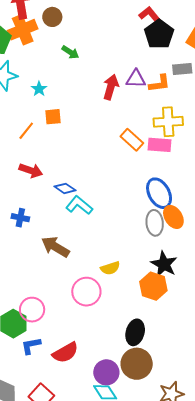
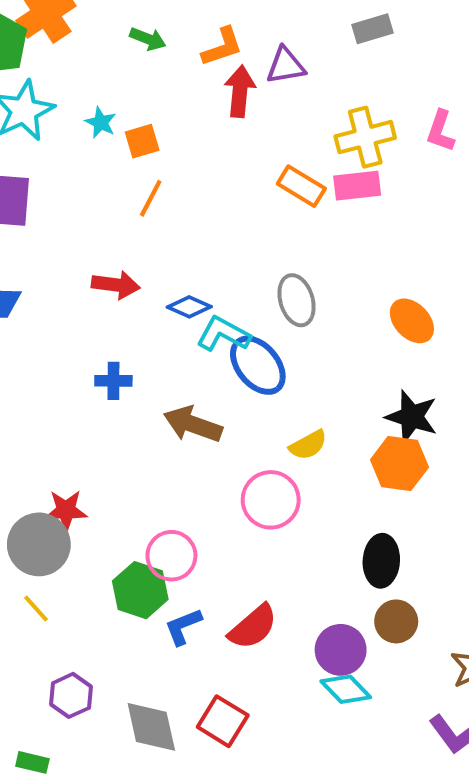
orange L-shape: (159, 84) -> (222, 47), moved
orange square: (53, 117) -> (142, 141), moved
orange line: (26, 131) -> (151, 198), moved
blue ellipse: (159, 193) -> (258, 365), moved
gray ellipse: (155, 223) -> (297, 300), moved
brown circle: (137, 364) -> (396, 621), size x0.7

